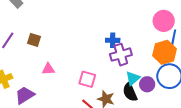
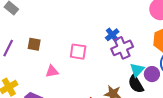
blue cross: (113, 40) -> (112, 35), turned -32
pink square: (87, 79) -> (78, 52), moved

